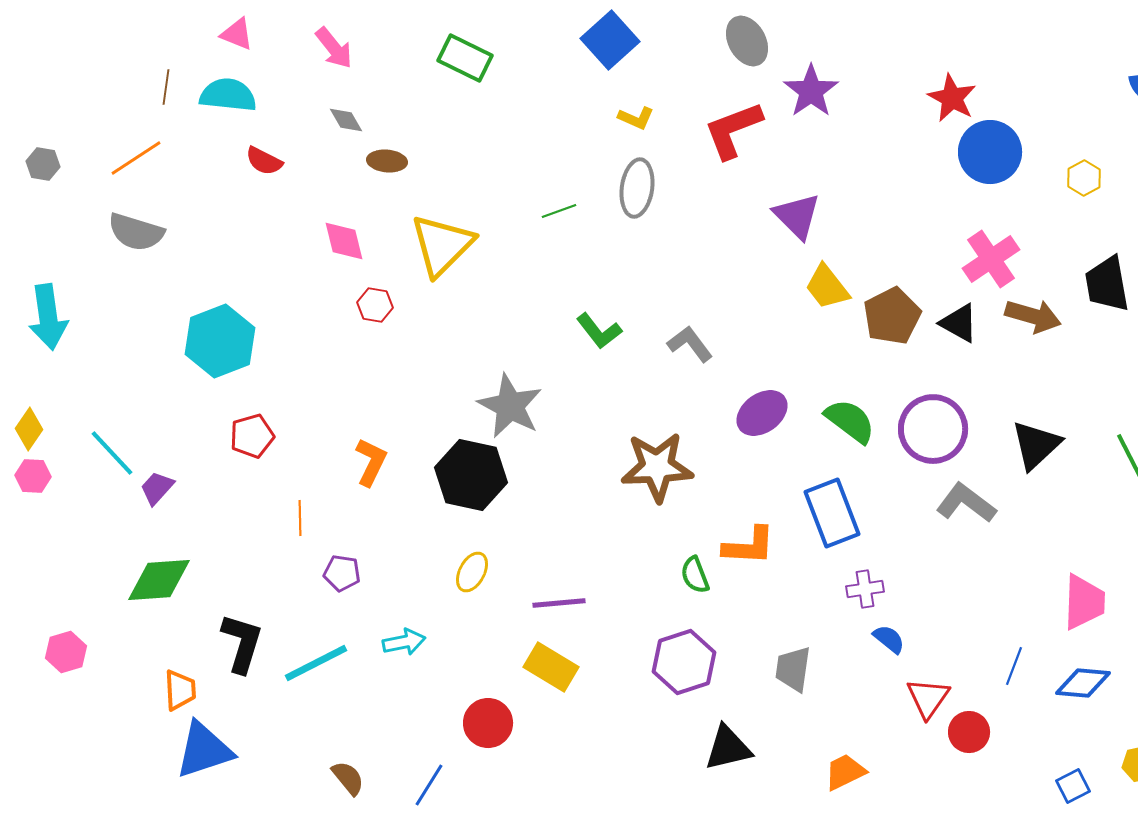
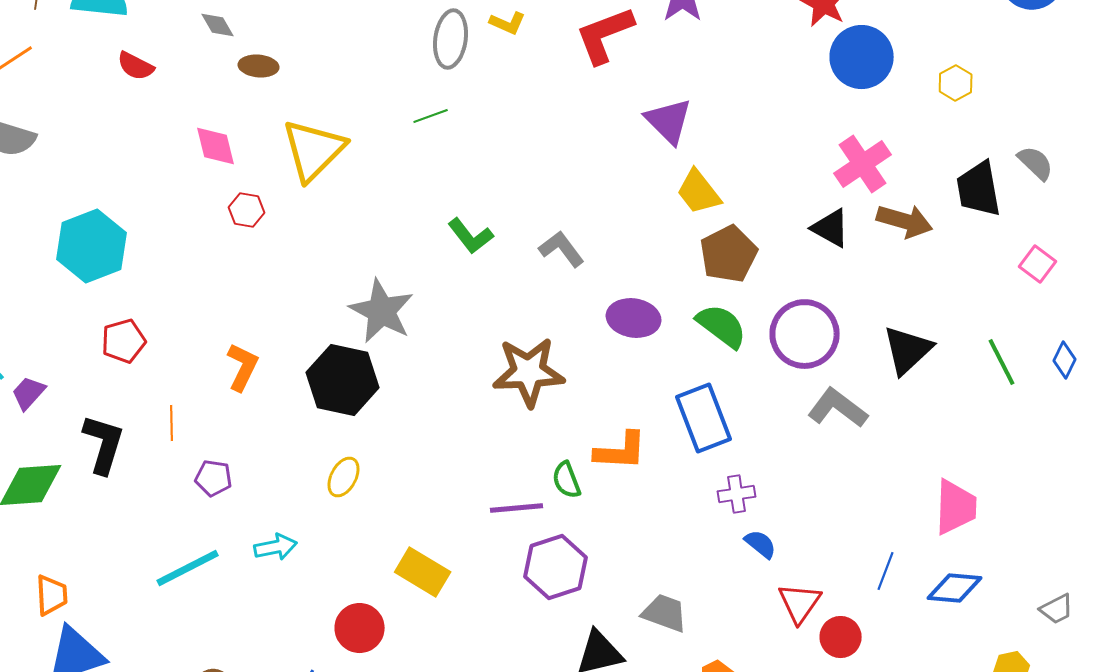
gray ellipse: (637, 188) -> (451, 39), moved
brown pentagon: (892, 316) -> (729, 254), moved
purple ellipse: (762, 413) -> (634, 318), turned 45
purple line: (559, 603) -> (517, 508), moved
black L-shape: (242, 643) -> (104, 444), moved
gray trapezoid: (793, 669) -> (665, 613), moved, turned 102

